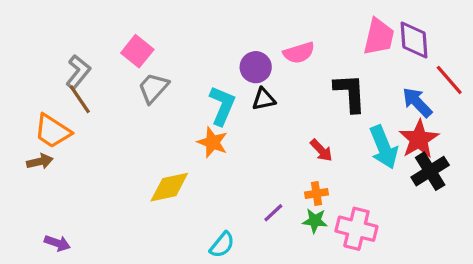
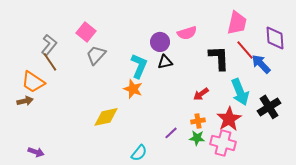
purple diamond: (414, 40) -> (275, 38), moved
red line: (449, 80) -> (245, 50), moved
red star: (419, 139) -> (229, 119), moved
red arrow: (321, 150) -> (201, 94), turned 98

